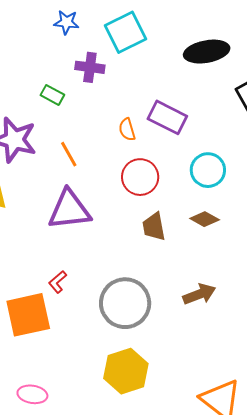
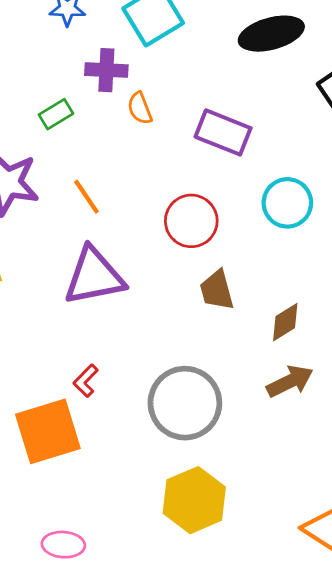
green rectangle: (52, 95) -> (56, 114), turned -55
orange semicircle: (127, 130) -> (140, 108), moved
brown diamond: (205, 219) -> (285, 322), moved, turned -56

